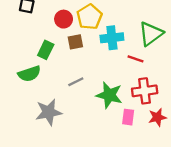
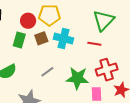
yellow pentagon: (89, 17) -> (50, 15), turned -30
cyan cross: (112, 38) -> (63, 39), moved, turned 30
green rectangle: (46, 50) -> (19, 40), moved

